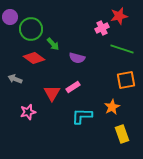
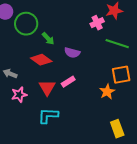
red diamond: (34, 58) -> (41, 60), moved
orange star: (112, 107) -> (107, 92), moved
pink star: (28, 112) -> (19, 95), moved
cyan L-shape: (82, 116) -> (48, 116), moved

